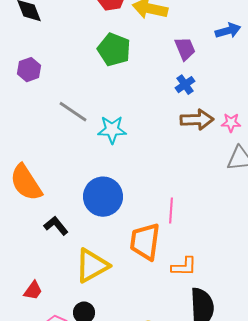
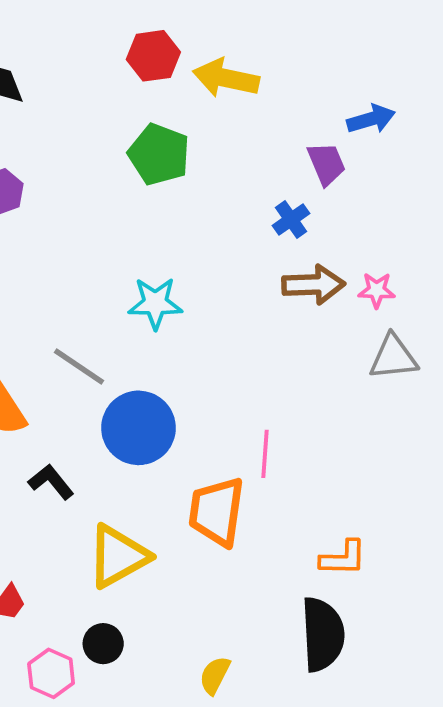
purple trapezoid: (185, 49) -> (326, 164), moved
gray line: (73, 112) -> (79, 366), moved
orange L-shape: (184, 267) -> (343, 558), moved

